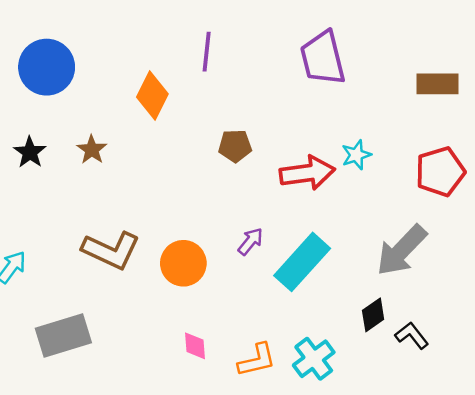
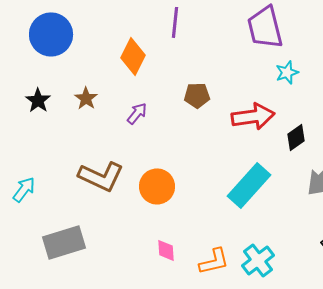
cyan star: (356, 155) -> (287, 72), moved
purple arrow: (250, 241) -> (137, 113), moved
black diamond: (373, 315) -> (296, 137), moved

